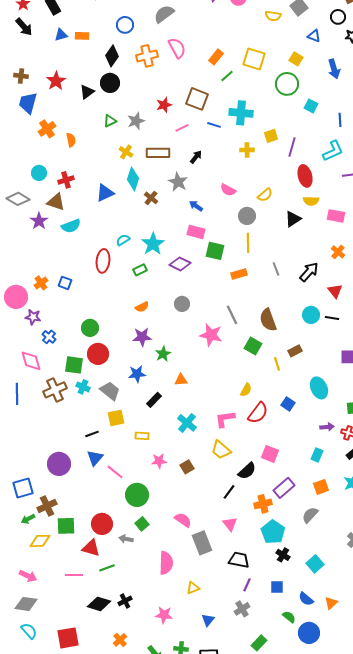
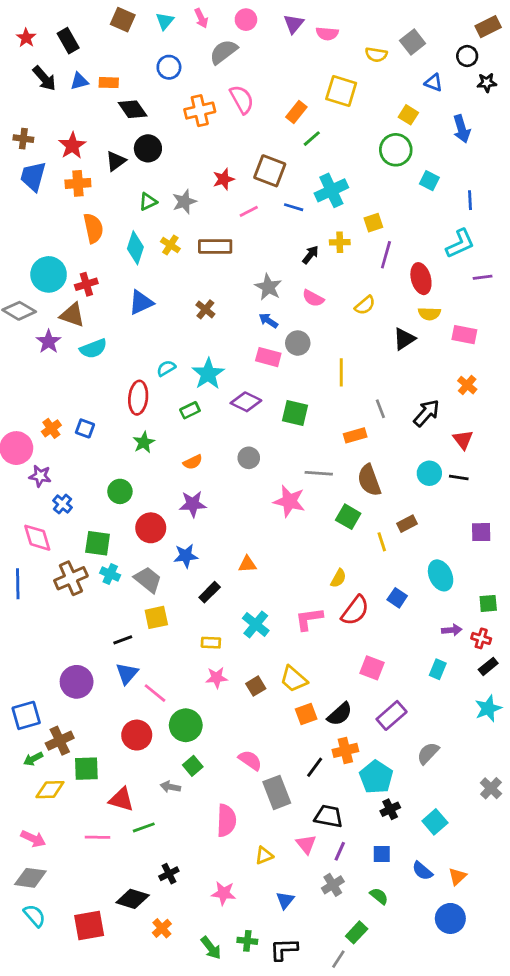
black arrow: (24, 27) -> (44, 78), moved
black diamond: (112, 56) -> (133, 109), moved, turned -70
yellow square: (254, 59) -> (341, 91), moved
cyan cross: (241, 113) -> (331, 190), turned -30
orange cross: (47, 129) -> (78, 183), moved, turned 30
orange semicircle: (71, 140) -> (93, 228), size x1.5
purple line: (292, 147) -> (386, 255), moved
black arrow: (196, 157) -> (310, 255), moved
cyan circle: (39, 173) -> (49, 274), size x1.6
cyan diamond: (133, 179) -> (135, 248), moved
gray star: (178, 182) -> (268, 287), moved
gray circle: (247, 216) -> (298, 343), moved
green square: (215, 251) -> (295, 413), moved
orange rectangle: (239, 274) -> (355, 435), moved
gray line: (232, 315) -> (319, 473), turned -60
red circle: (98, 354) -> (151, 528), moved
green star: (163, 354) -> (144, 442), moved
yellow rectangle: (142, 436) -> (211, 643), moved
yellow trapezoid: (221, 450) -> (294, 679), moved
black semicircle: (247, 471) -> (340, 714), moved
orange square: (321, 487) -> (306, 714), moved
black line: (229, 492) -> (315, 767), moved
orange cross: (263, 504) -> (345, 750), moved
red circle: (102, 524) -> (137, 735), moved
pink triangle: (230, 524) -> (306, 844), moved
black cross: (283, 555) -> (390, 809), turned 32
black diamond: (99, 604) -> (133, 899), moved
green semicircle: (289, 617) -> (379, 896), moved
blue circle: (309, 633) -> (450, 918), moved

